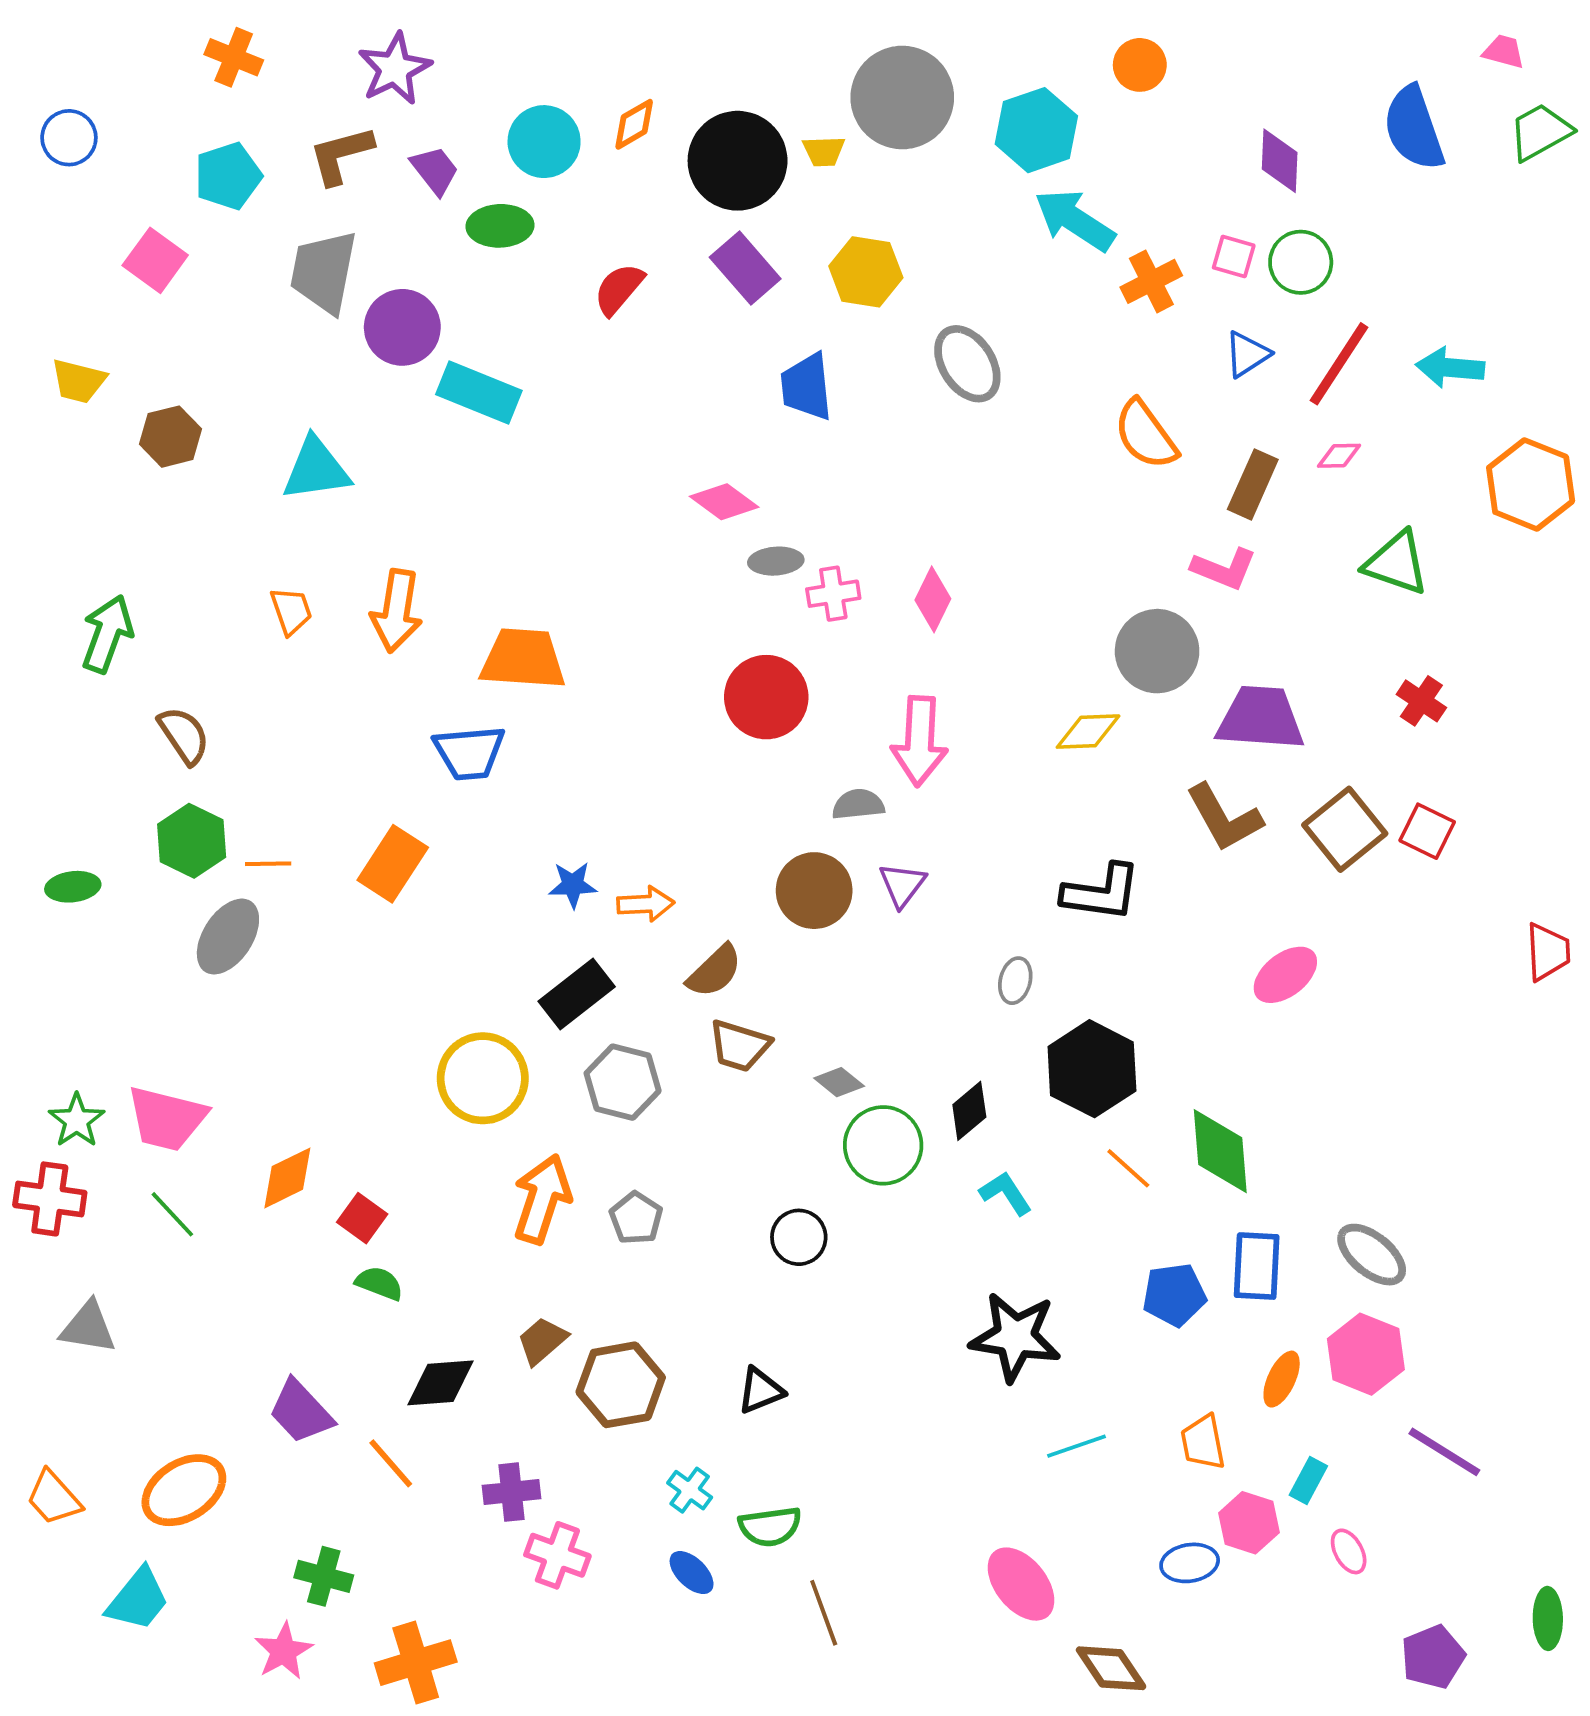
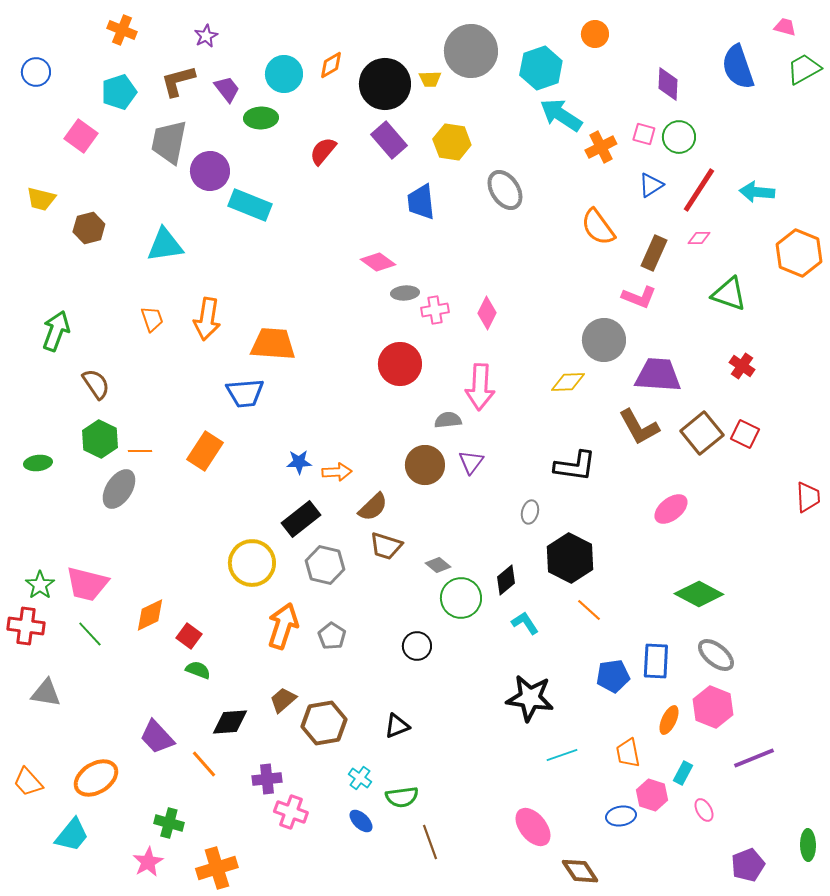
purple star: (395, 69) -> (206, 36), size x0.6
green diamond: (1220, 1151) -> (699, 594), moved, turned -57
purple line: (1444, 1452) -> (754, 758), turned -54

